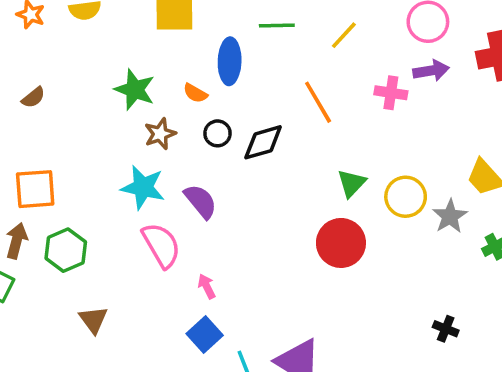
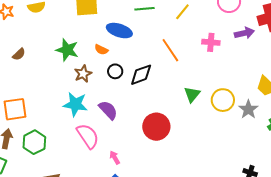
blue ellipse: (230, 61) -> (119, 31), turned -70
purple arrow: (431, 71) -> (244, 33), moved
brown semicircle: (33, 97) -> (19, 54), moved
red circle: (341, 243) -> (156, 127), moved

